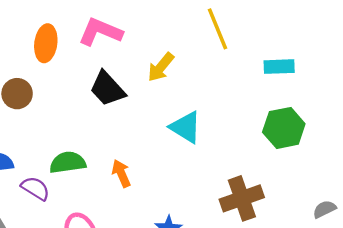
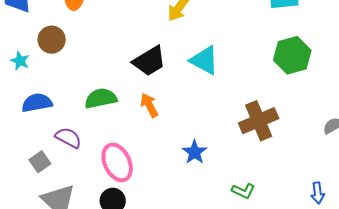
black trapezoid: (107, 89) -> (149, 61), moved, turned -75
purple semicircle: (35, 188) -> (68, 138), moved

